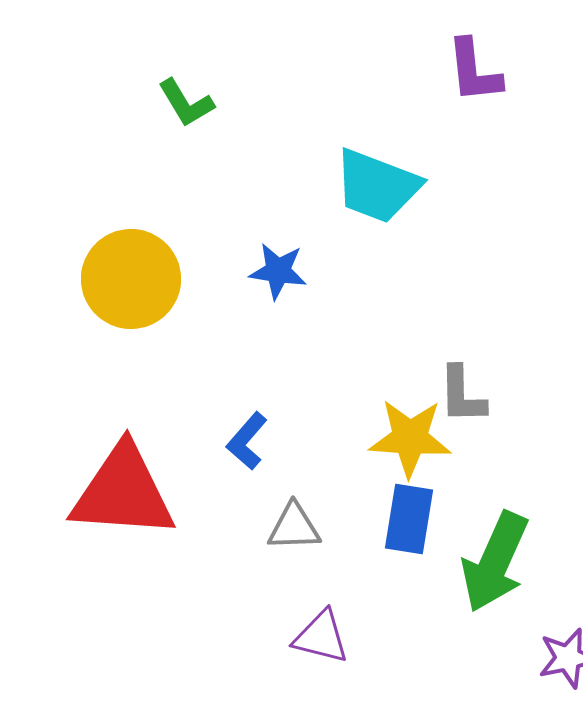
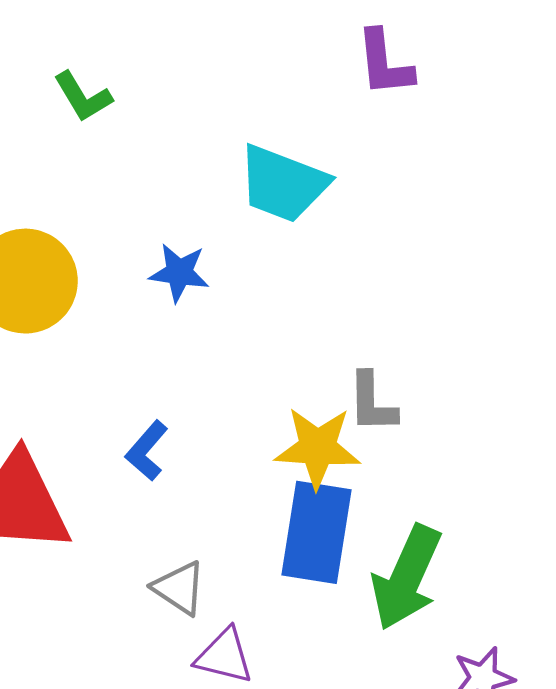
blue rectangle: (409, 519) -> (316, 532), size x1.4
gray triangle: (294, 527) -> (179, 588), moved, turned 36

